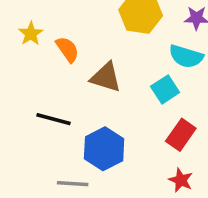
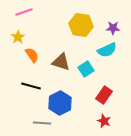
orange semicircle: (67, 49) -> (32, 55), moved
cyan semicircle: (186, 56) -> (107, 50), turned -42
cyan square: (165, 89) -> (86, 69), moved

